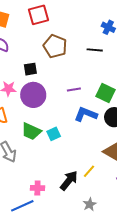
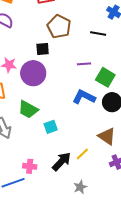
black square: (30, 69) -> (43, 49), moved
purple line: (74, 89) -> (84, 64), moved
cyan square: (54, 134) -> (51, 127), moved

